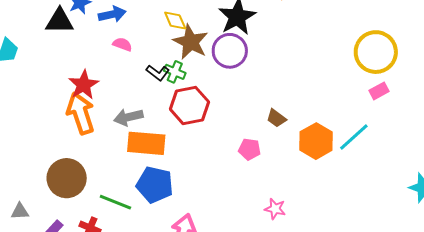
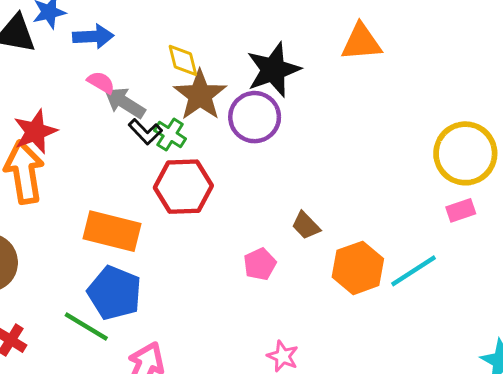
gray arrow: (128, 117) -> (125, 103), moved, turned 36
pink pentagon: (250, 149) -> (260, 264), turned 30
green line: (115, 202) -> (86, 327), moved

